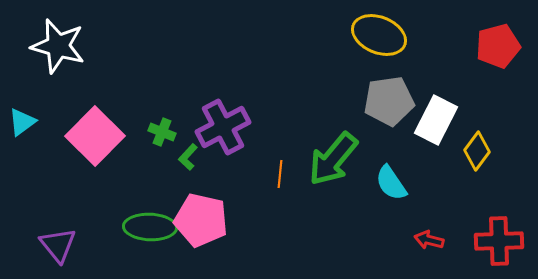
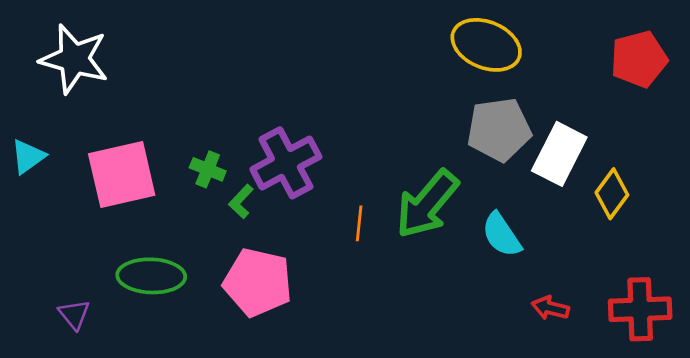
pink square: (95, 136) -> (122, 175), turned 32
green ellipse: (150, 227) -> (151, 276), moved
purple triangle: (58, 245) -> (74, 314), size x0.7

